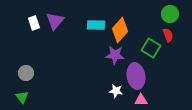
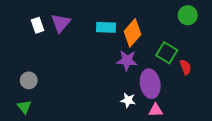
red semicircle: (168, 35) -> (185, 67), moved

